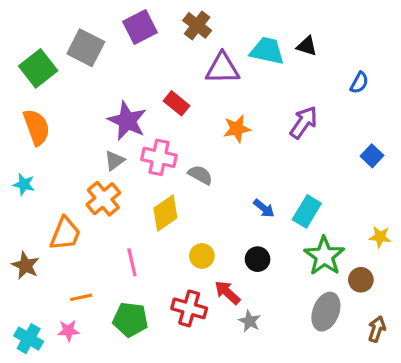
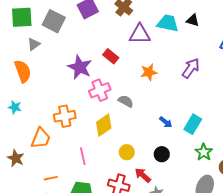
green square: (38, 68) -> (22, 17), moved, turned 35
pink cross: (159, 157) -> (100, 90), turned -35
gray triangle: (114, 161) -> (34, 44), moved
orange cross: (103, 199) -> (65, 116), turned 30
green star: (324, 256) -> (204, 152), size x0.7

